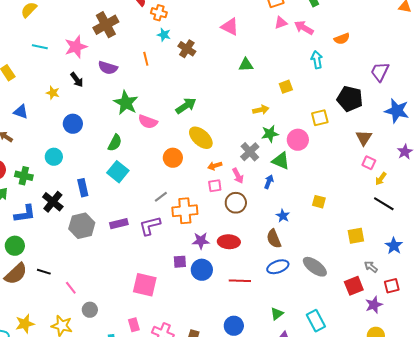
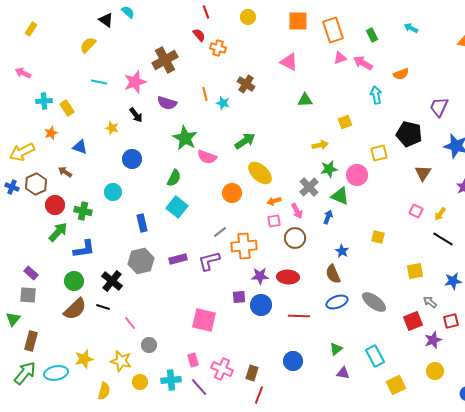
cyan star: (164, 35) -> (223, 103), moved
pink square: (369, 163) -> (416, 211), moved
black cross: (53, 202) -> (112, 281), moved
blue star: (394, 246) -> (453, 281), turned 30

